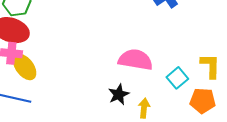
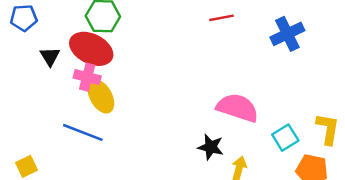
black star: (119, 94) -> (211, 147), turned 30

